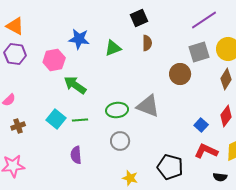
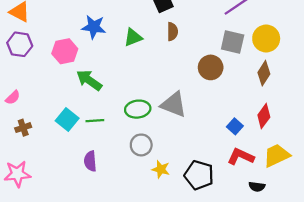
gray square: (199, 52) -> (233, 42), turned 30
yellow star: (130, 178) -> (161, 169), moved

